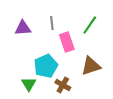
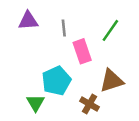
purple triangle: (23, 28) -> (28, 21), moved
brown cross: (63, 85) -> (89, 104), moved

